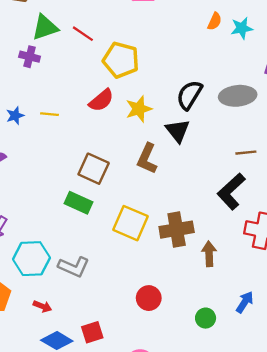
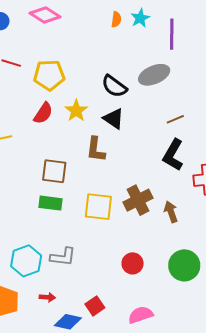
black semicircle: (189, 95) -> (114, 86), turned -68
green circle: (206, 318) -> (184, 265), size x1.8

